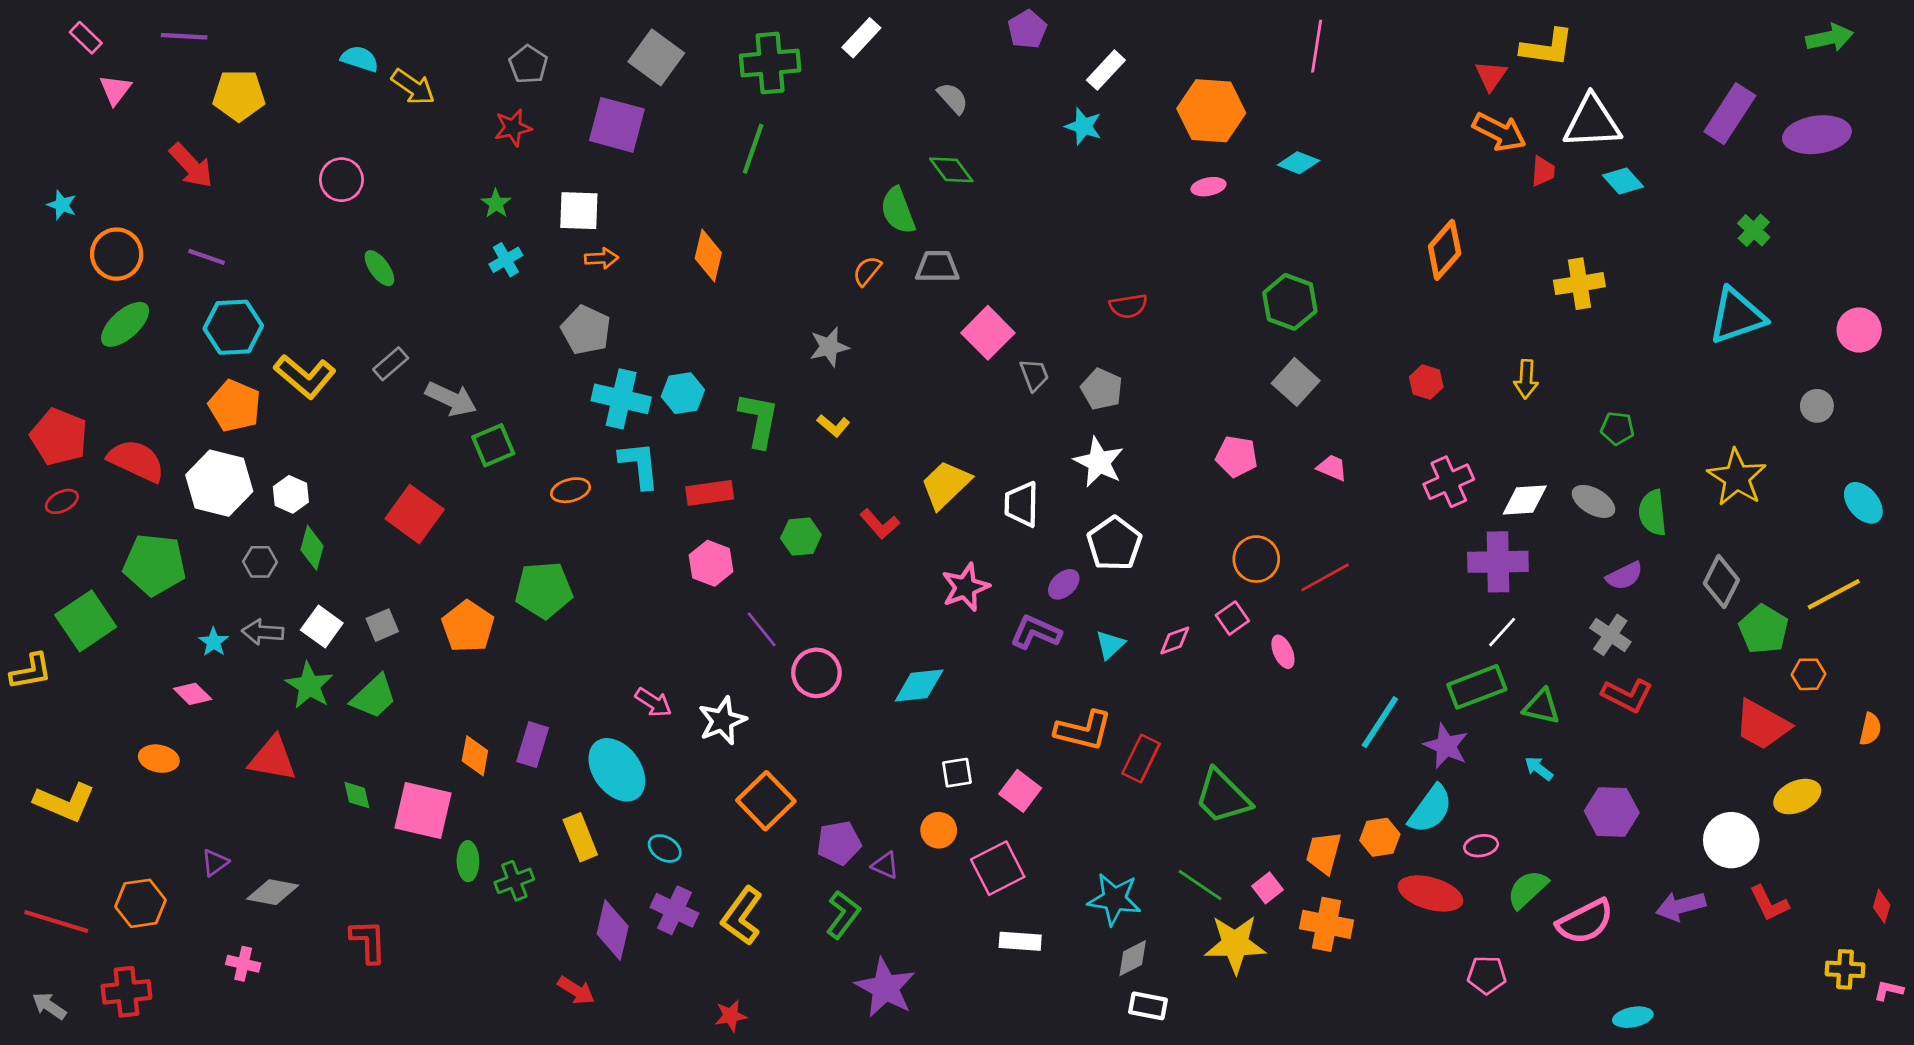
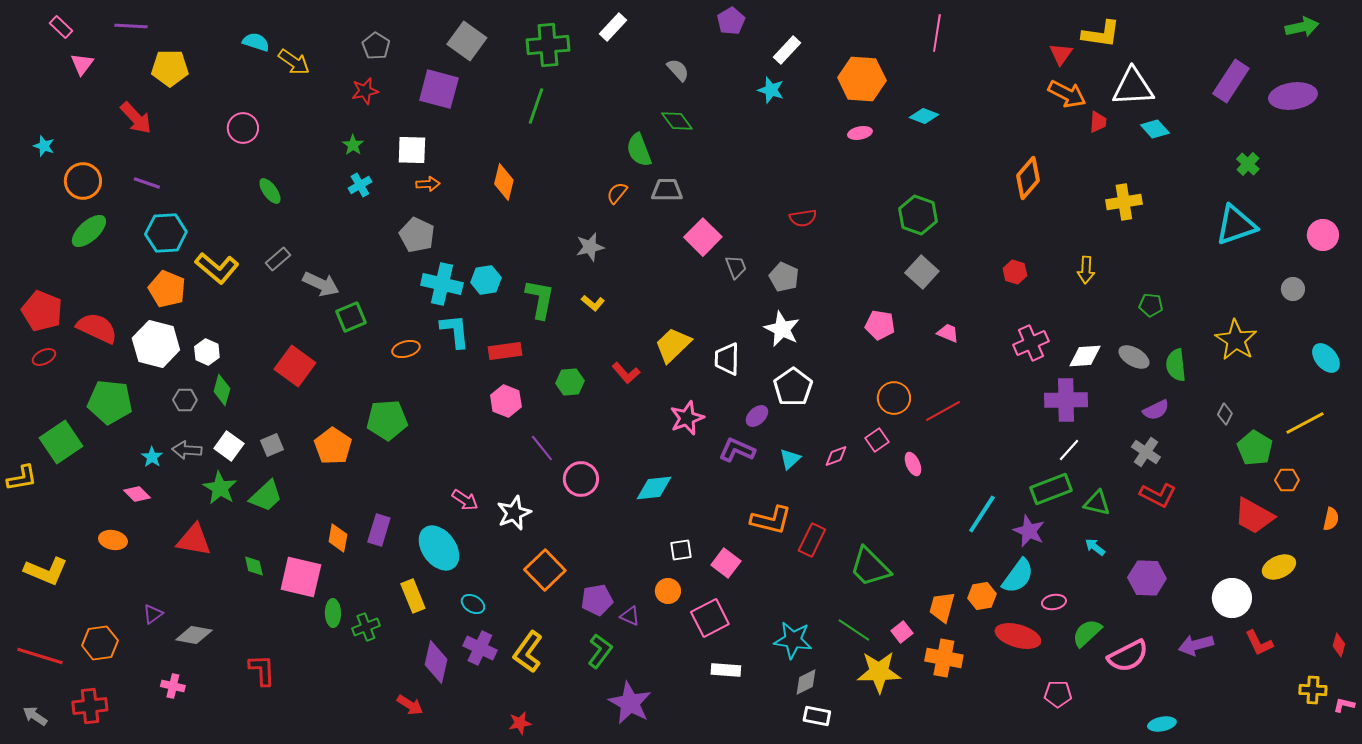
gray diamond: (1721, 582) -> (1225, 414), size x0.6

